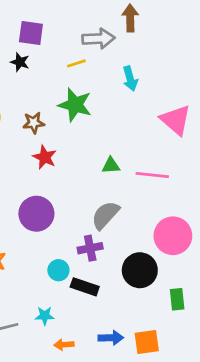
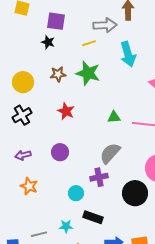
cyan arrow: (130, 79) -> (128, 54), size x1.4
brown star: (34, 123) -> (58, 74), moved
purple circle: (36, 214) -> (60, 152), size x0.7
black rectangle: (85, 287) -> (93, 217), moved

